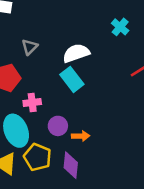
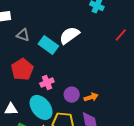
gray triangle: (30, 47) -> (23, 35), moved, turned -40
cyan rectangle: (72, 79) -> (48, 45), moved

